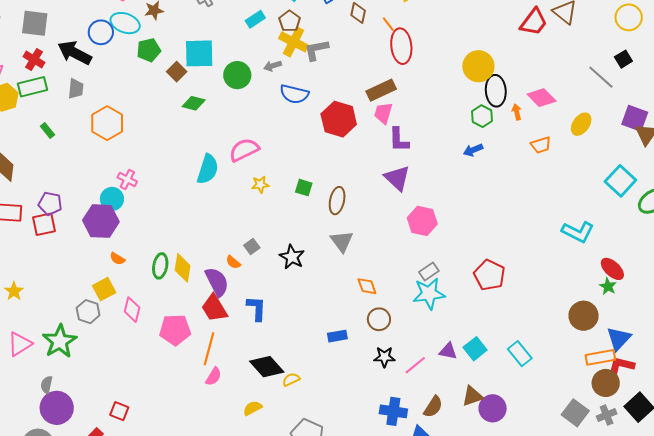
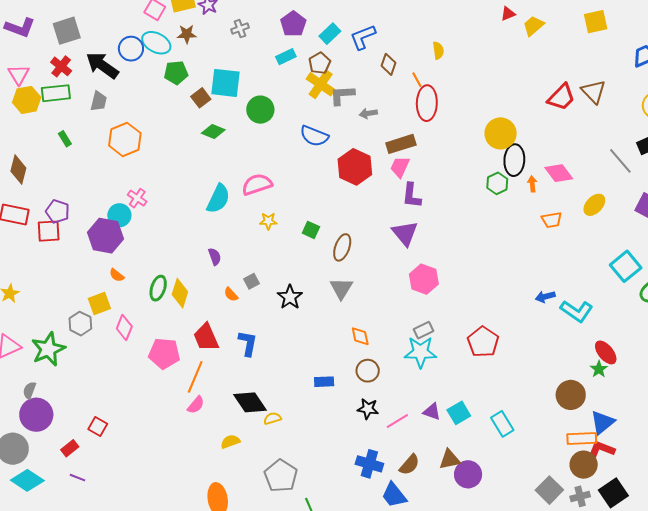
gray square: (35, 23) -> (67, 31), turned -32
gray arrow: (273, 66) -> (368, 113), moved
blue arrow: (473, 150) -> (545, 297), moved
purple semicircle: (217, 282) -> (215, 257), moved, size x0.6

